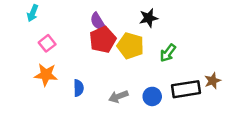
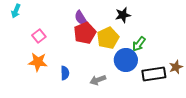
cyan arrow: (33, 13) -> (16, 11), moved
yellow pentagon: (130, 46) -> (108, 38), turned 30
blue circle: (152, 96) -> (126, 60), moved, size x1.5

